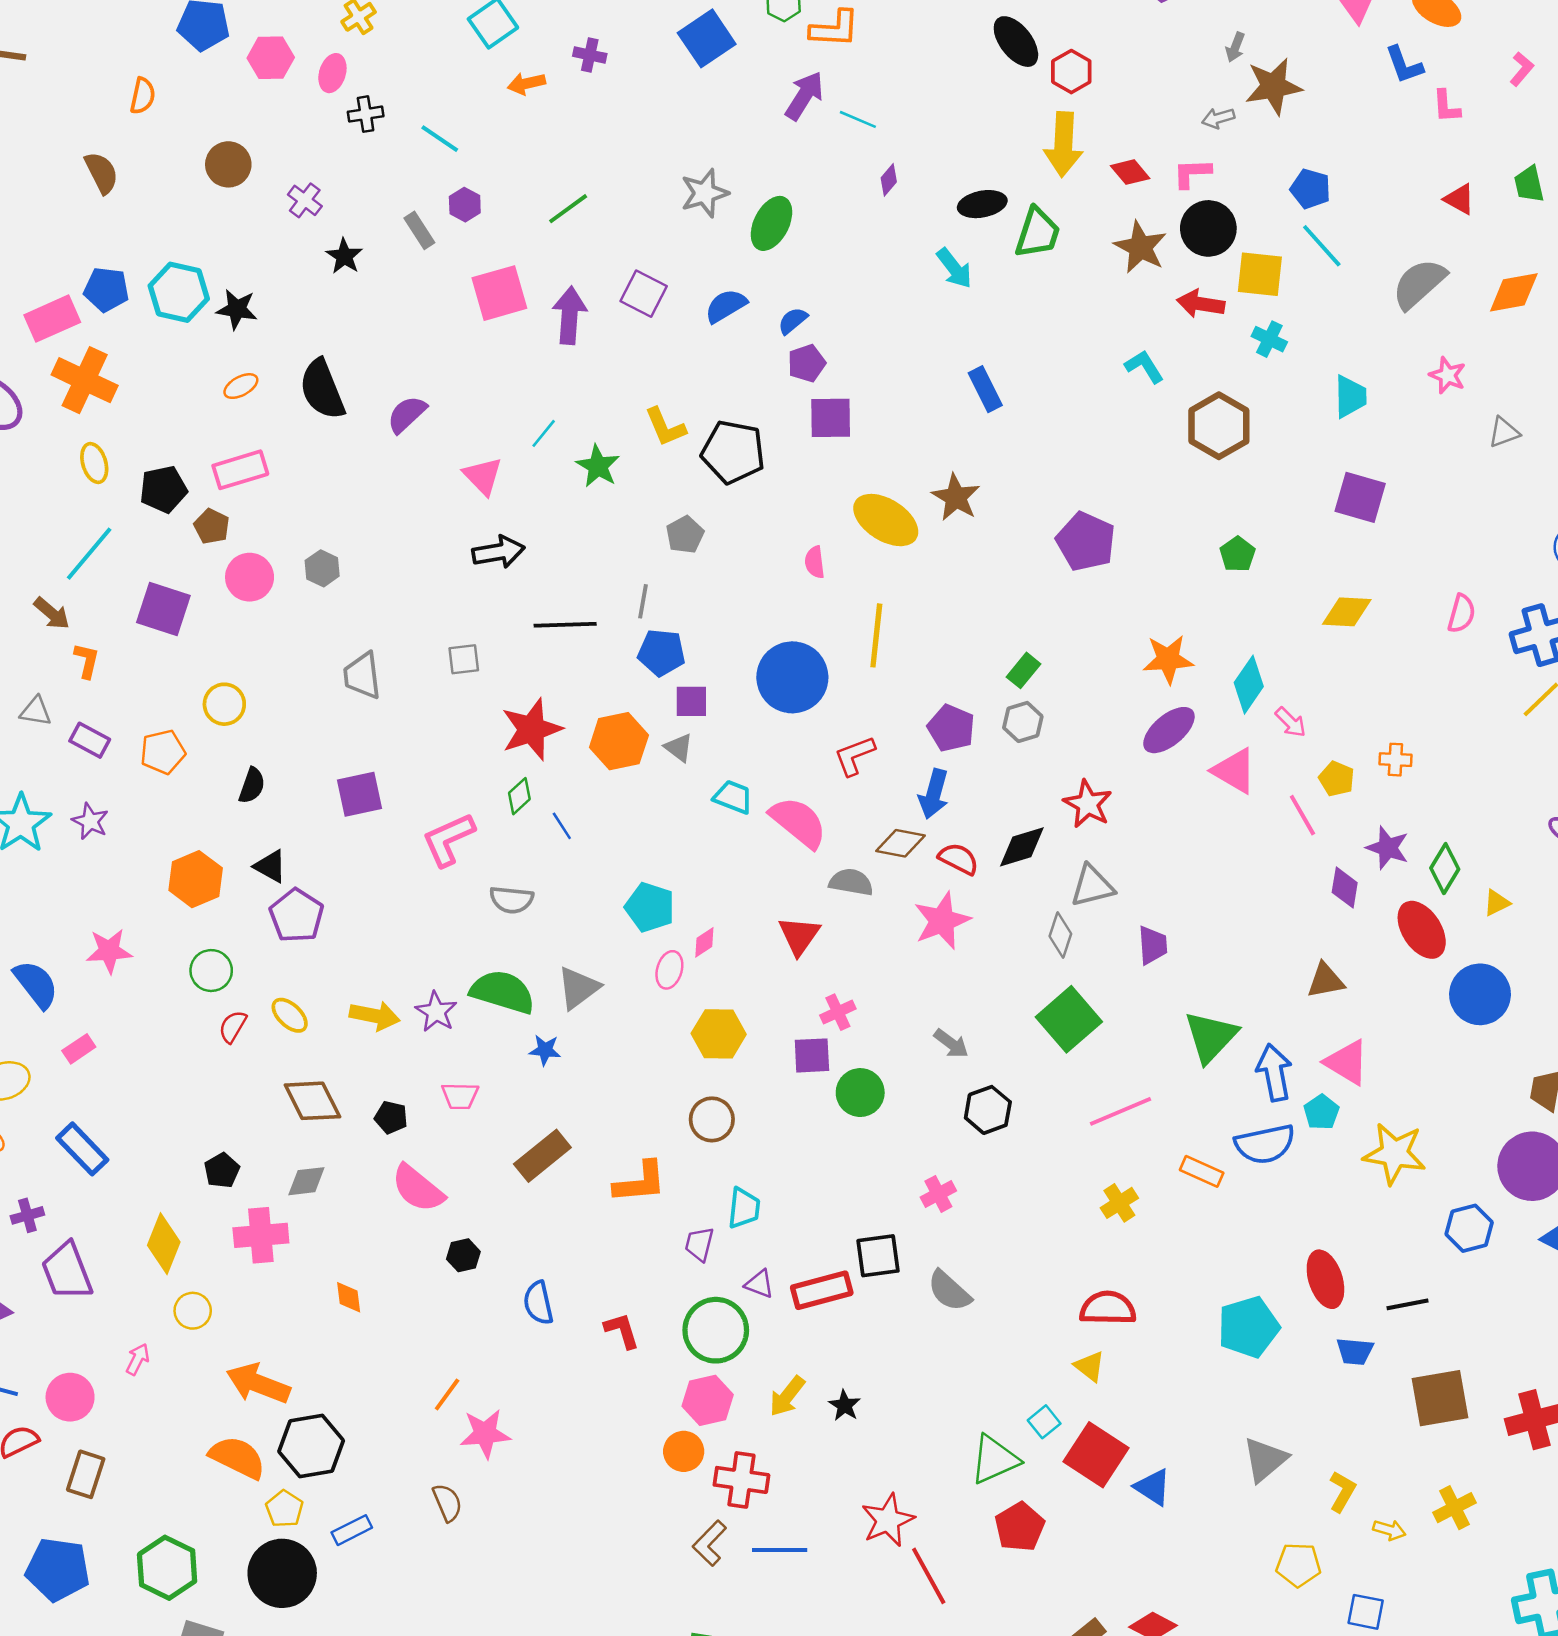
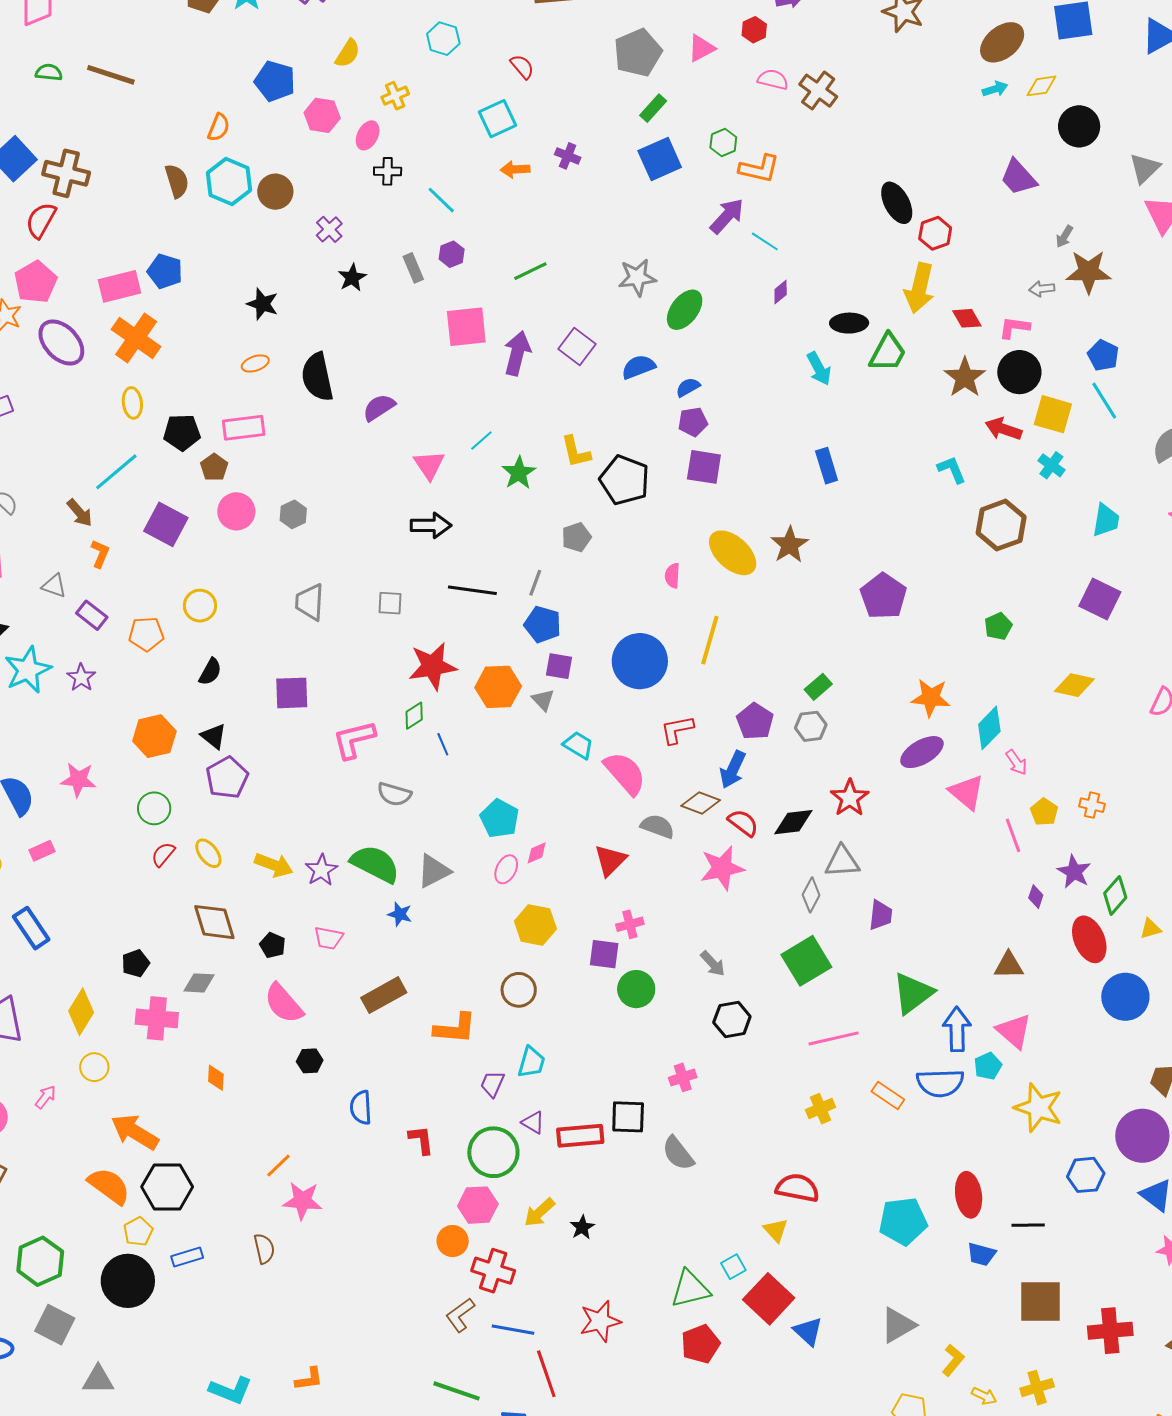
cyan hexagon: (179, 292) -> (229, 182), moved
purple diamond: (1345, 887) -> (1036, 897), size x0.7
red line: (929, 1576) -> (546, 1374), moved

